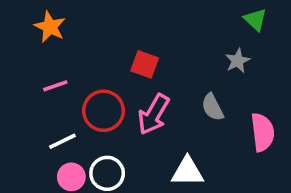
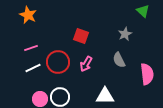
gray star: (238, 61) -> (125, 34), moved
pink arrow: (154, 114) -> (86, 64), size x0.7
white line: (62, 141) -> (33, 68), moved

